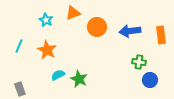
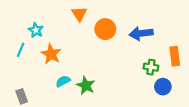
orange triangle: (73, 13) -> (79, 14), turned -42
cyan star: (46, 20) -> (36, 30), moved
orange rectangle: (161, 35) -> (175, 56), moved

